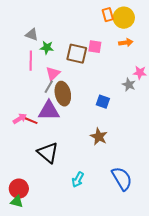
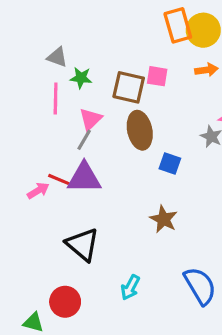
orange rectangle: (108, 15) -> (178, 25), size x1.5
brown ellipse: (63, 94) -> (140, 130), moved
red line: (31, 121) -> (59, 179), moved
red circle: (19, 189) -> (65, 302), moved

